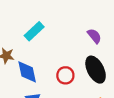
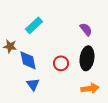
black ellipse: (96, 70) -> (87, 58), turned 35

